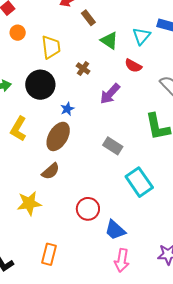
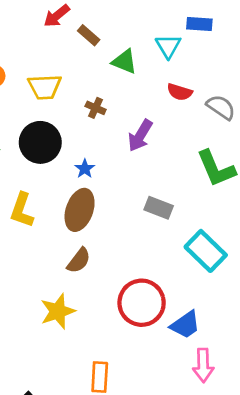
yellow trapezoid: (51, 47) -> (45, 87), turned 105
red semicircle: (133, 66) -> (180, 92), moved
red circle: (88, 209) -> (142, 303), size x1.4
blue trapezoid: (115, 230) -> (185, 325), turned -65

